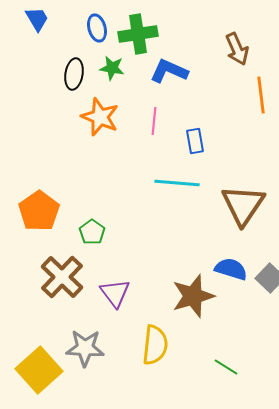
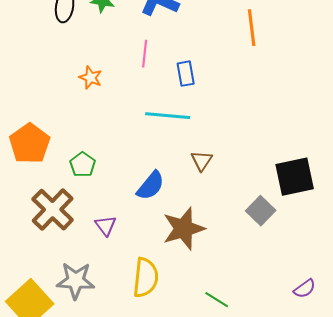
orange star: (100, 117) -> (91, 78), moved, size x0.6
brown triangle: (243, 205) -> (202, 161), moved, size x0.5
blue semicircle: (231, 269) -> (151, 186), moved, turned 112
purple triangle: (115, 293) -> (106, 226), size x0.7

